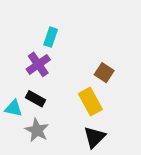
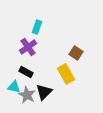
cyan triangle: (14, 108) -> (14, 87), moved
black triangle: (94, 137) -> (44, 92), moved

